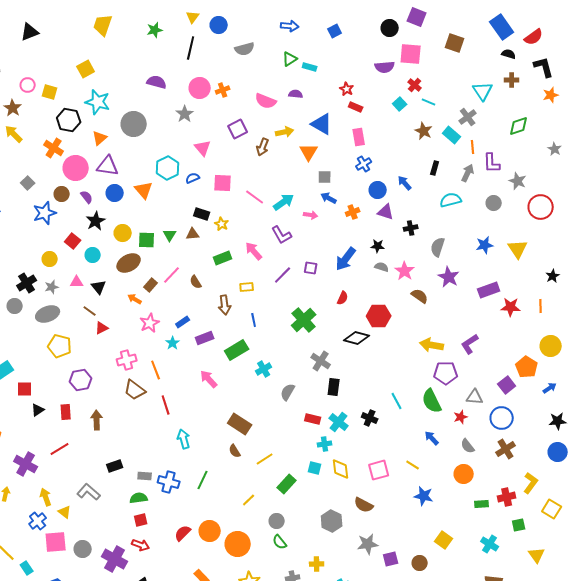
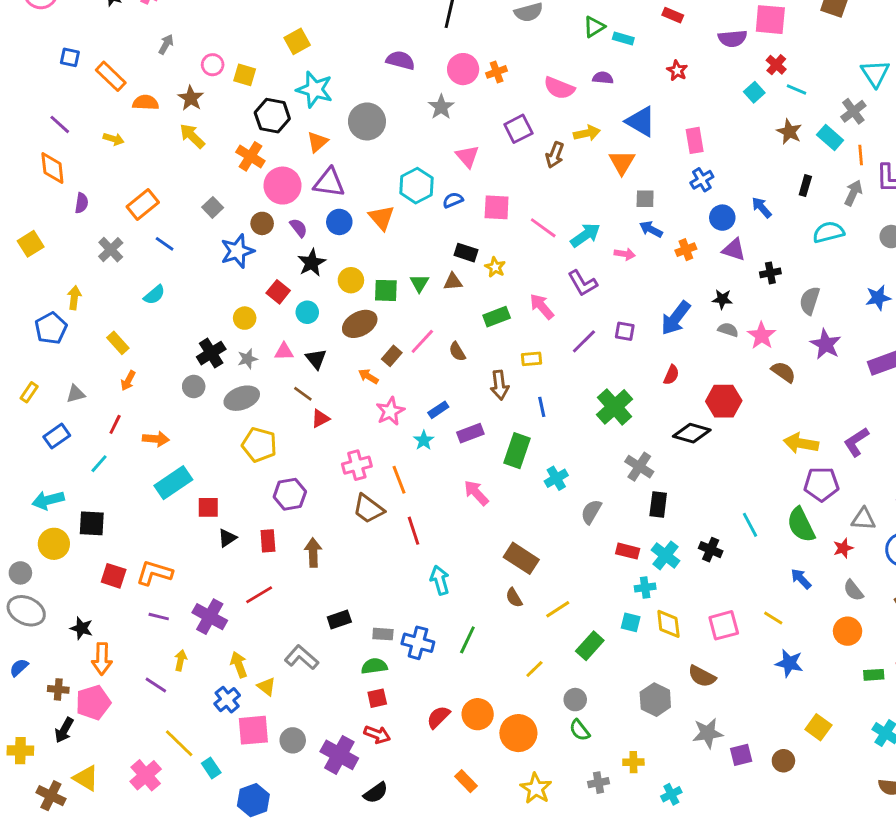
red rectangle: (356, 107) -> (673, 15), moved
green rectangle: (237, 350) -> (517, 451), turned -40

